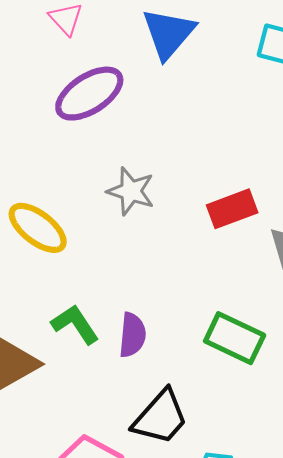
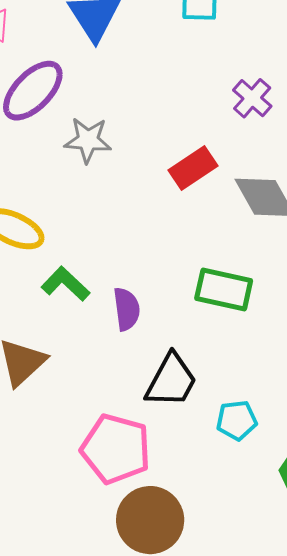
gray star: (131, 191) -> (88, 140), moved
green L-shape: (75, 324) -> (66, 284), moved

